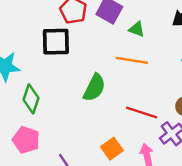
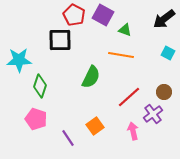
red line: (142, 113) -> (129, 97), turned -60
orange square: (112, 149) -> (95, 126), moved

